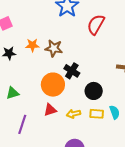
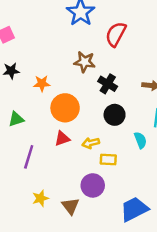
orange star: (32, 45) -> (42, 83), moved
brown star: (54, 48) -> (85, 62), moved
black cross: (72, 71) -> (108, 84), moved
yellow rectangle: (97, 114) -> (108, 159), moved

